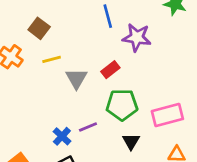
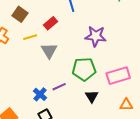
purple star: (137, 37) -> (96, 36), moved
red rectangle: (110, 70) -> (50, 23), moved

